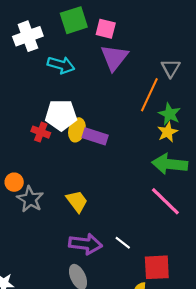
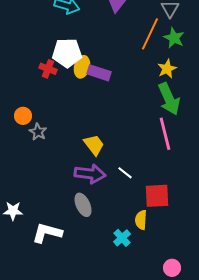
green star: (170, 114) -> (174, 38), moved
green arrow: (170, 164) -> (169, 99), turned -120
gray star: (30, 199) -> (38, 132), size x0.7
yellow trapezoid: (77, 201) -> (94, 145), moved
pink line: (165, 201) -> (165, 134), turned 32

